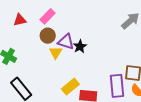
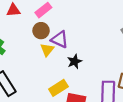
black star: (80, 46) -> (75, 61), moved

